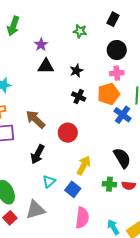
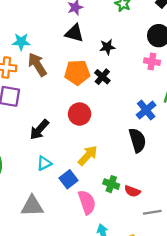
orange pentagon: (109, 94) -> (77, 72), moved
brown arrow: (35, 119) -> (37, 65), moved
black semicircle: (122, 158) -> (137, 140), moved
gray triangle: (35, 210) -> (32, 206), moved
pink semicircle: (82, 218) -> (87, 202), moved, turned -40

